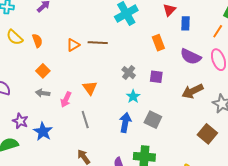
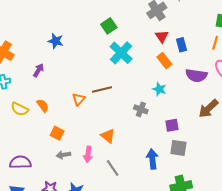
orange rectangle: (158, 43) -> (164, 61), moved
purple square: (156, 77) -> (172, 125), moved
cyan star: (133, 96) -> (159, 89), moved

